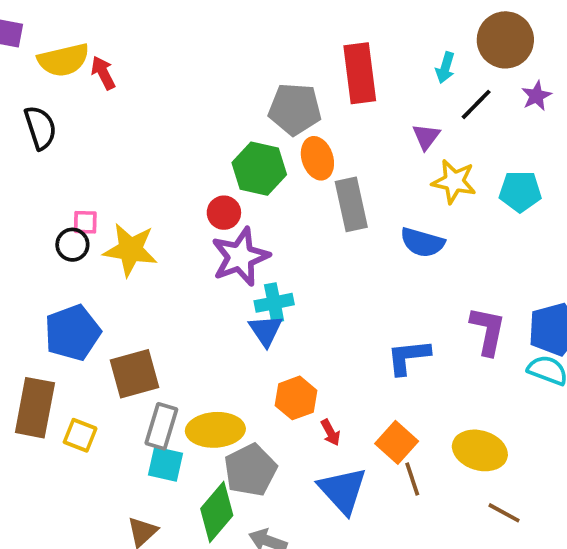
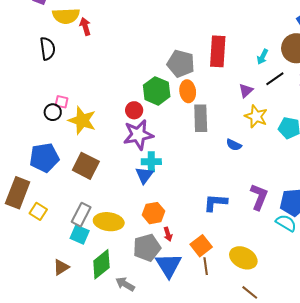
blue semicircle: (422, 242) -> (234, 145), size x0.7
brown square: (135, 374) -> (86, 166), moved, turned 32
gray pentagon: (250, 470) -> (147, 248), moved

